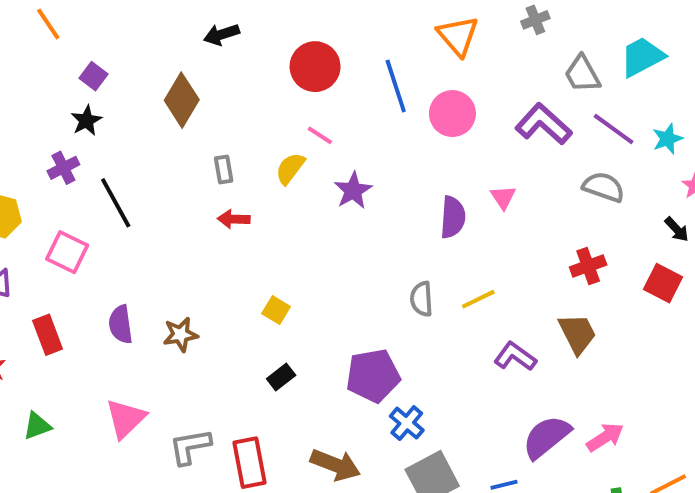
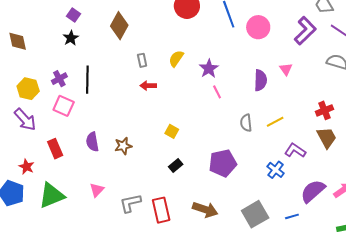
purple L-shape: (544, 124) -> (305, 31), turned 96
pink line: (320, 135) -> (217, 92), moved, turned 32
purple cross: (63, 168) -> (59, 79), moved
black line: (116, 203) -> (87, 80), turned 32
red cross: (588, 266) -> (325, 110), moved
pink triangle: (126, 419) -> (97, 190), size x0.7
blue cross: (407, 423) -> (276, 170), moved
green triangle: (37, 426) -> (52, 195), size x1.8

